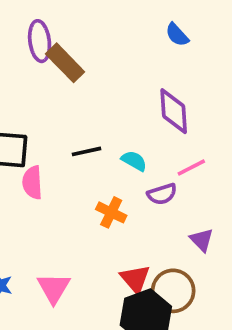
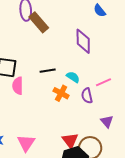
purple diamond: (174, 111) -> (83, 41), moved
purple semicircle: (162, 194) -> (87, 96), turned 91
orange cross: (111, 212) -> (61, 93), moved

